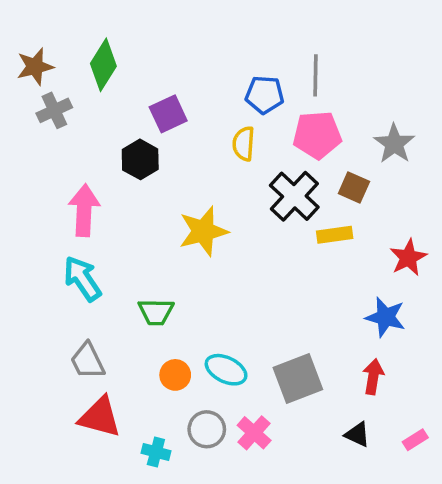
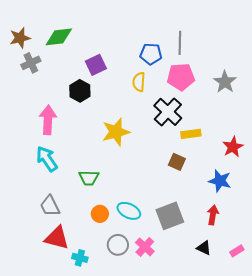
green diamond: (103, 65) -> (59, 37), turned 52
brown square: (354, 187) -> (177, 162), moved
cyan cross: (156, 452) -> (80, 258), moved

